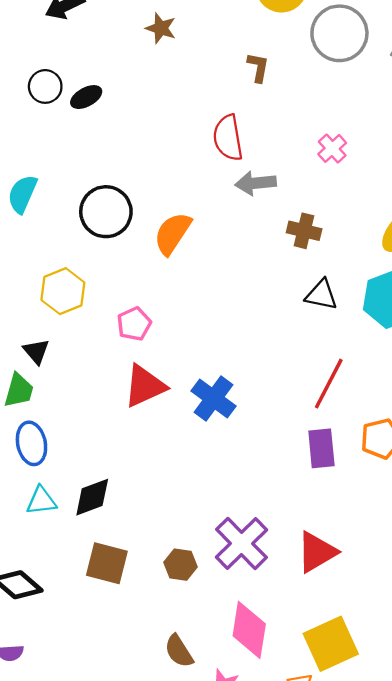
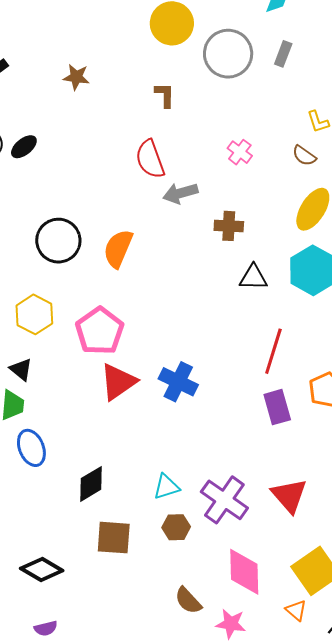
pink pentagon: (134, 324) -> (100, 331), size x1.6
cyan triangle: (41, 501) -> (166, 487), moved
red triangle: (317, 552) -> (289, 495), turned -30

